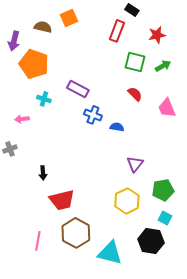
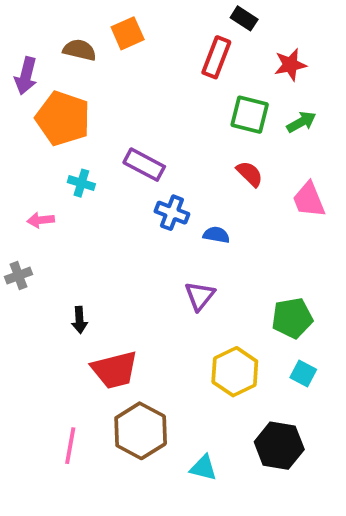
purple triangle: (135, 164) -> (200, 296), moved
green pentagon: (163, 190) -> (292, 318), moved
cyan square: (165, 218) -> (303, 374), moved
cyan triangle: (110, 253) -> (203, 468), size x0.6

